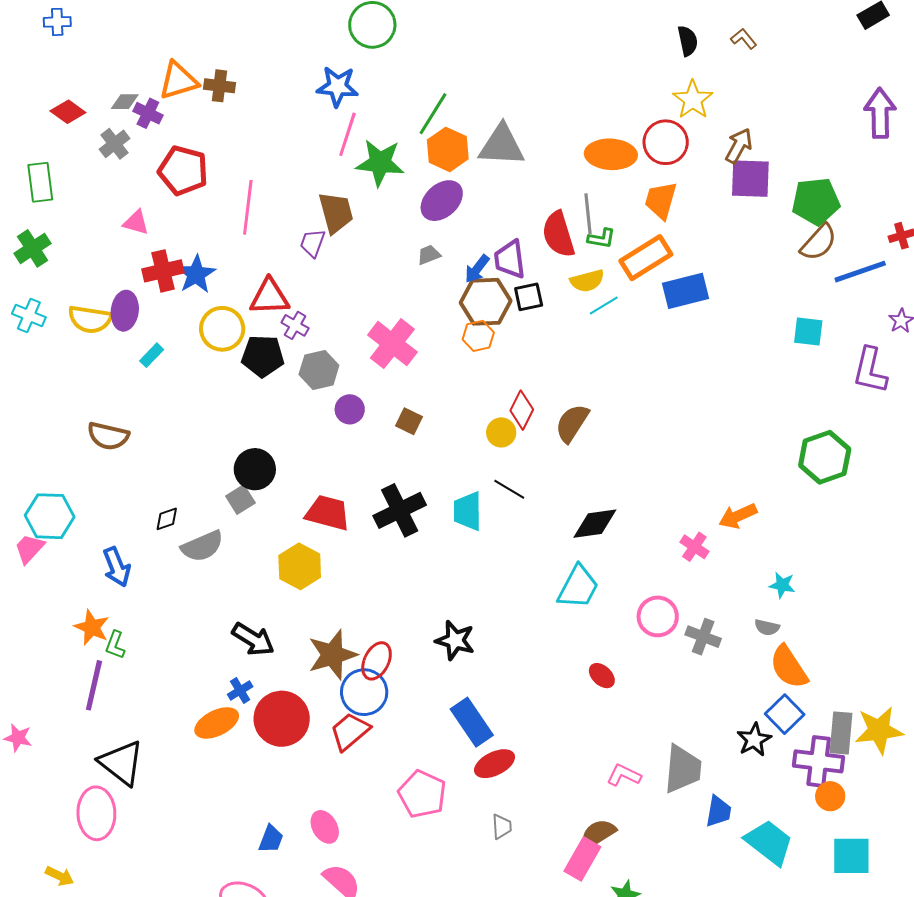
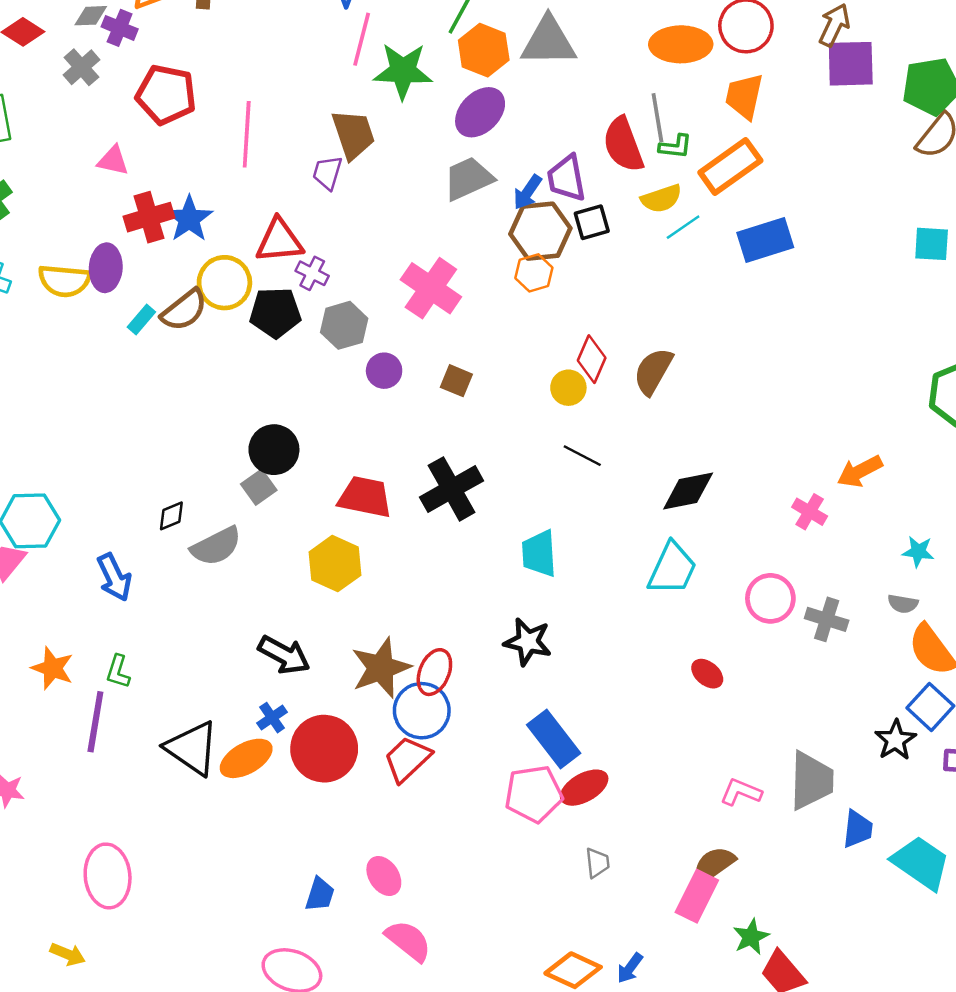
gray trapezoid: (429, 255) -> (468, 179), size x1.8
blue rectangle: (685, 291) -> (765, 240), moved
brown semicircle: (108, 436) -> (184, 310), moved, turned -48
cyan trapezoid: (468, 511) -> (539, 554), moved
orange star: (92, 627) -> (52, 668), moved
black triangle: (121, 763) -> (192, 748), moved
pink pentagon: (422, 794) -> (534, 794), moved, turned -30

